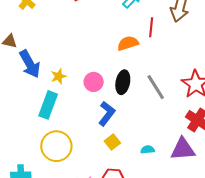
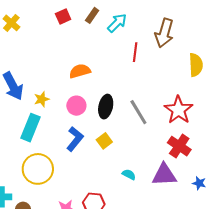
orange semicircle: (128, 43) -> (80, 71), moved
blue L-shape: (107, 114) -> (75, 139), moved
yellow square: (112, 142) -> (104, 141), moved
cyan semicircle: (148, 150) -> (129, 174), turned 32

